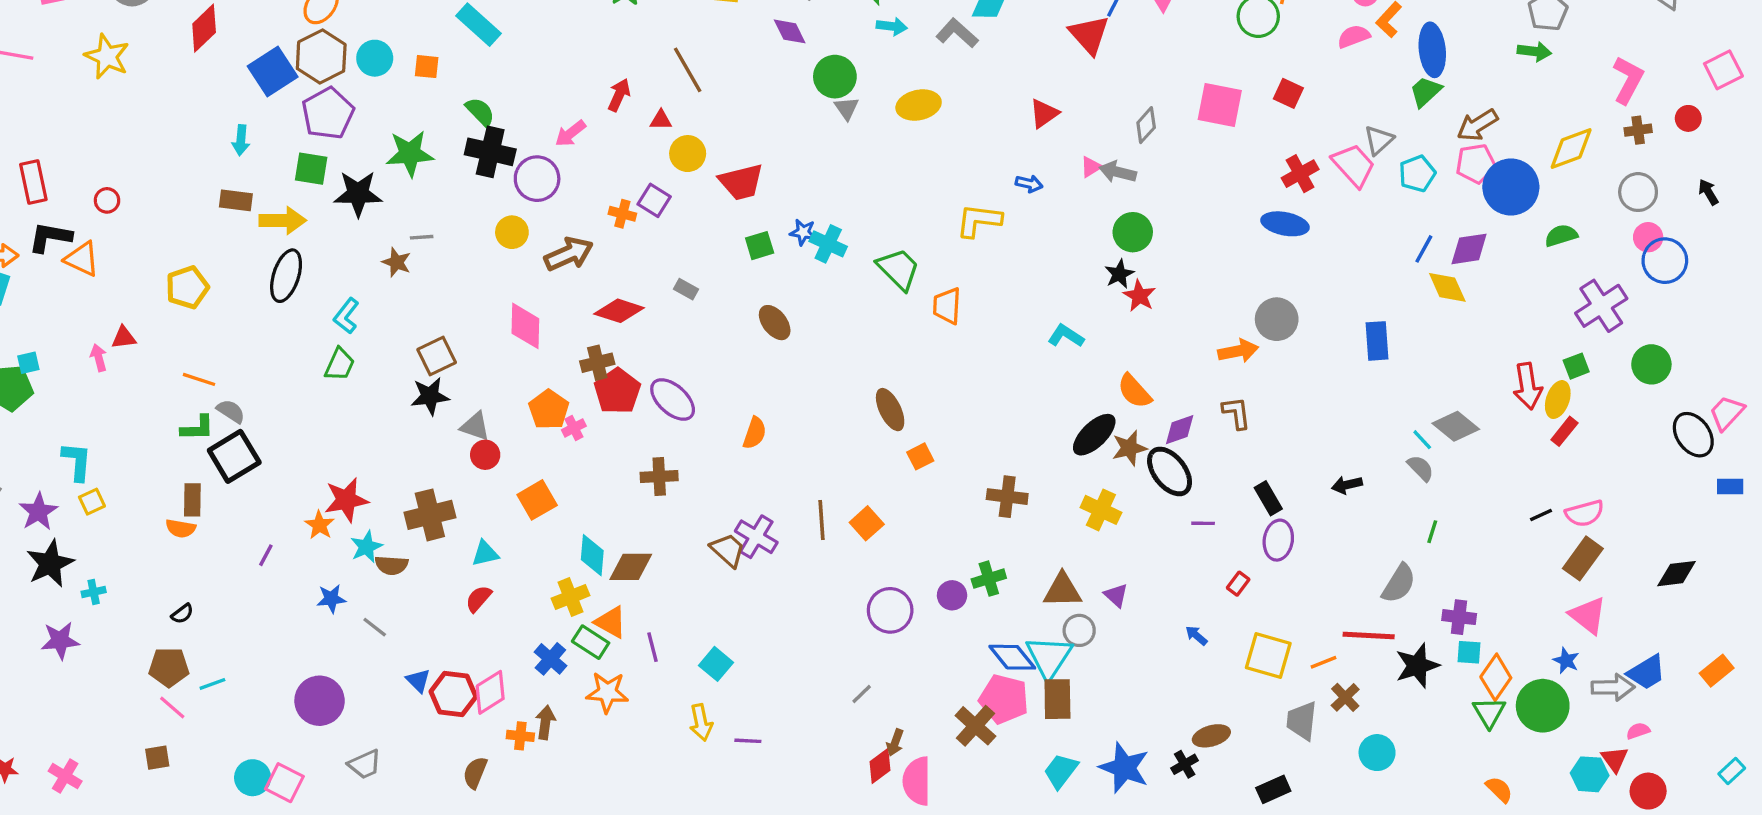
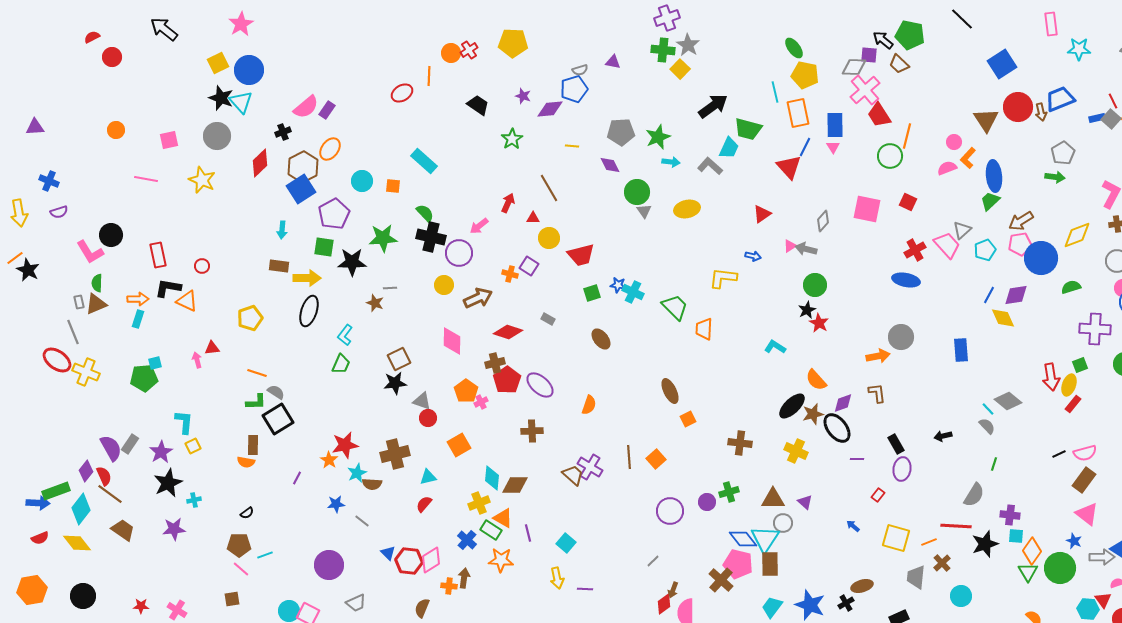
brown hexagon: (321, 56) -> (303, 167), moved
purple cross: (1601, 306) -> (1095, 329), turned 36

